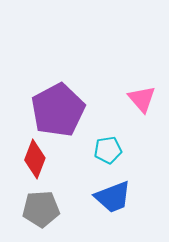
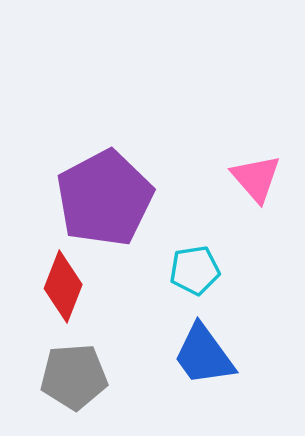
blue trapezoid: (113, 197) -> (204, 355), turned 75

